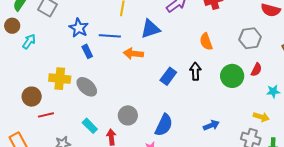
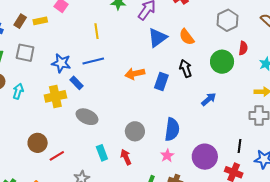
blue triangle: (150, 29) -> (157, 38), moved
orange arrow: (133, 54) -> (135, 74), moved
yellow cross: (60, 79) -> (55, 96), moved
blue arrow: (211, 125) -> (209, 99), moved
cyan rectangle: (90, 126) -> (102, 153), turned 42

